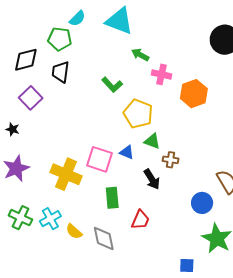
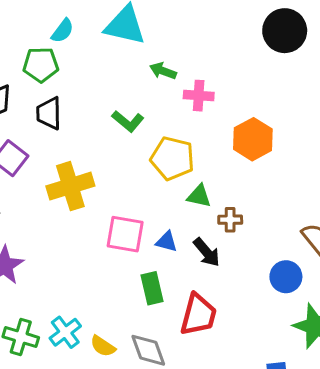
orange hexagon: (194, 94) -> (253, 139), moved
blue triangle: (127, 152) -> (166, 242), moved
yellow cross: (66, 174) -> (70, 186), moved, turned -32
red trapezoid: (140, 220) -> (198, 315), size x1.4

